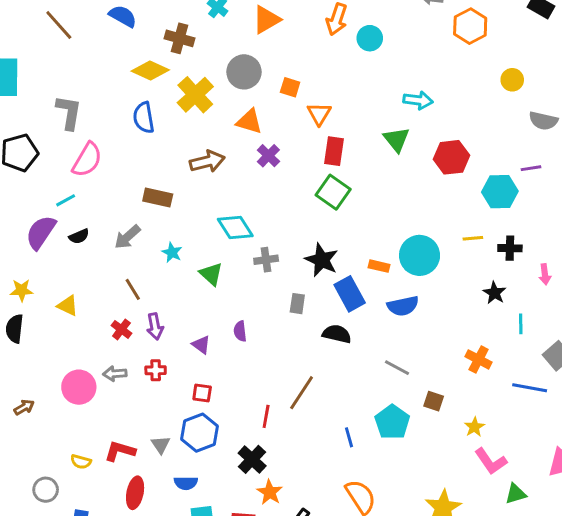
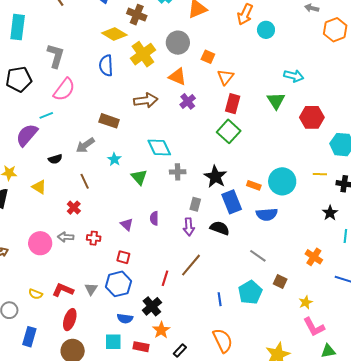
black semicircle: (79, 236) -> (55, 159), moved
purple arrow: (155, 326) -> (189, 227), moved
blue semicircle: (186, 483) -> (125, 318), moved

